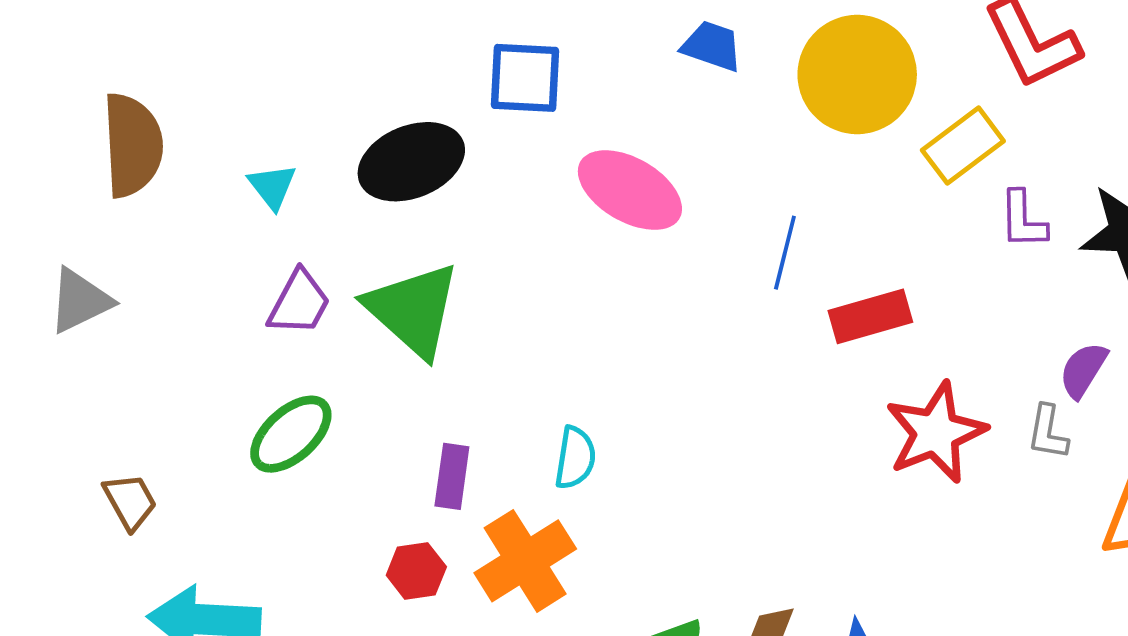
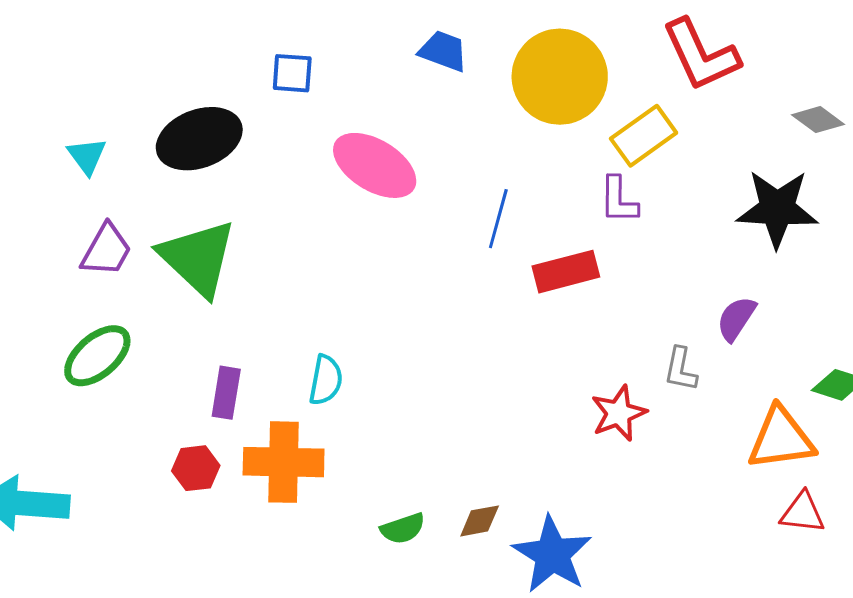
blue square: (525, 78) -> (292, 73), size x0.7
purple L-shape: (1023, 220) -> (619, 200), moved
gray L-shape: (1048, 432) -> (681, 369), moved
red star: (936, 433) -> (619, 413), moved, size x0.7
orange cross: (525, 561) -> (284, 462), turned 32

